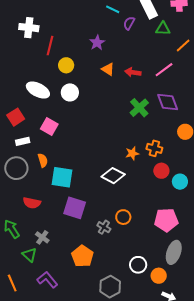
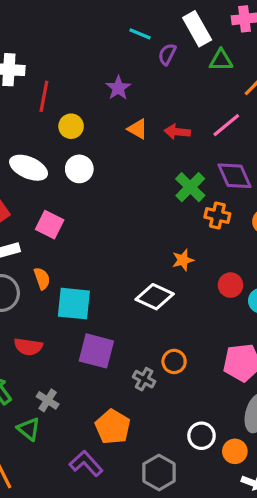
orange cross: (154, 148) -> (217, 215), moved
purple L-shape: (47, 280) -> (86, 463), moved

